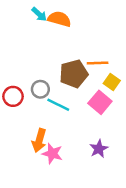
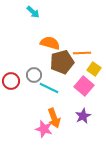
orange semicircle: (59, 19) -> (50, 43), moved
orange arrow: (39, 140) -> (54, 118), moved, turned -36
purple star: (99, 149) -> (83, 116), moved

